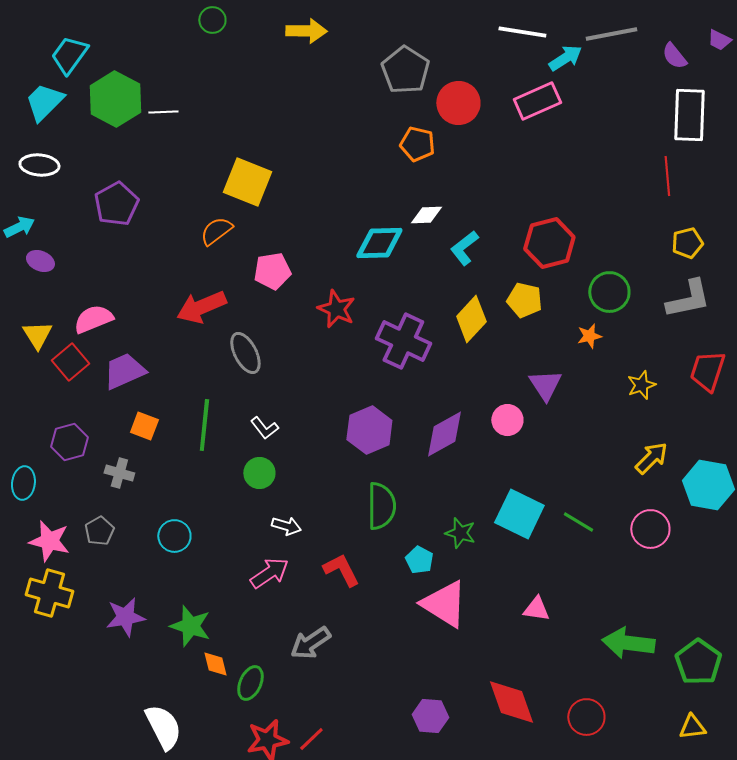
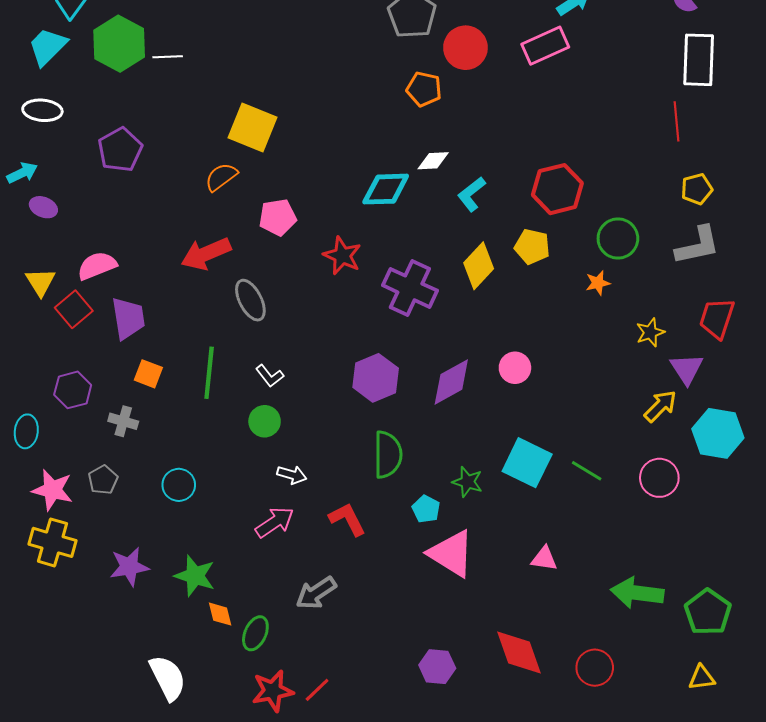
purple trapezoid: (124, 371) -> (128, 318), turned 105
purple triangle: (545, 385) -> (687, 369), moved

